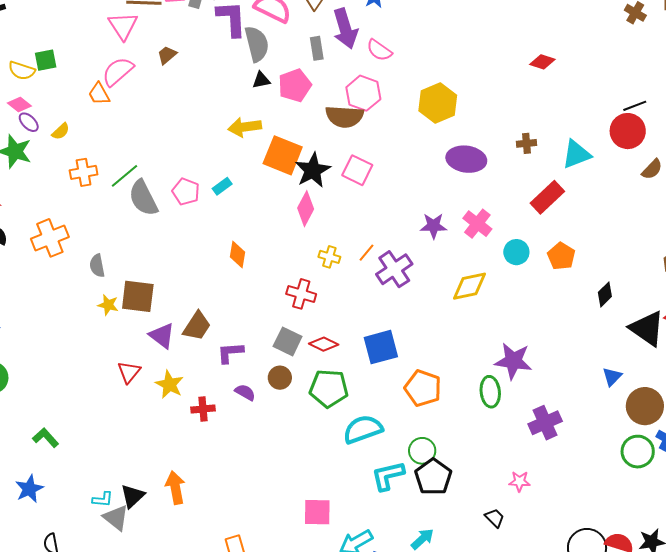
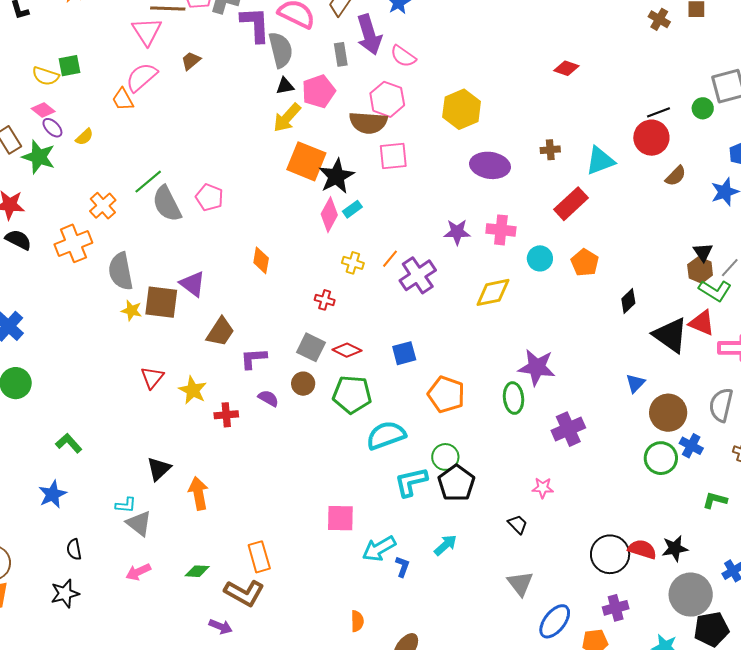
yellow arrow: (245, 127) -> (287, 118), moved, turned -40
pink square: (357, 170) -> (393, 156), moved, turned -32
orange cross: (84, 172) -> (103, 206), moved, turned -32
cyan rectangle: (222, 186) -> (352, 209), moved
pink cross: (477, 224) -> (501, 230), turned -32
gray semicircle: (97, 266) -> (121, 271), size x1.6
red cross: (301, 294) -> (325, 300), size x0.7
purple triangle: (162, 336) -> (193, 284), moved
blue square: (381, 347) -> (404, 353), size x0.7
black triangle: (133, 496) -> (159, 469), moved

